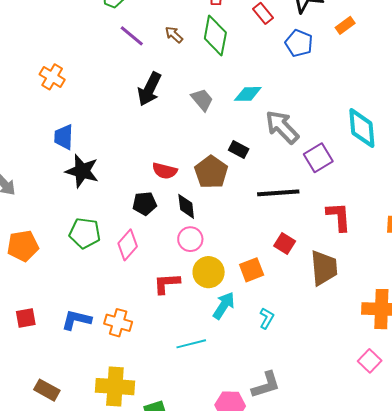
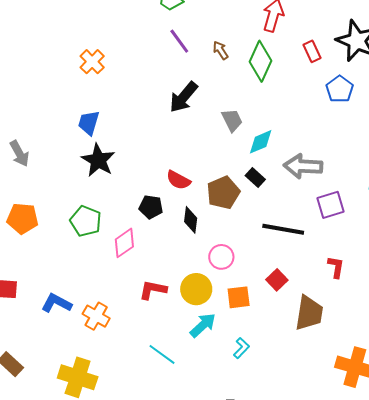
cyan diamond: (248, 94) -> (261, 142), moved, turned -36
gray arrow: (282, 127) -> (303, 166), turned -57
red L-shape: (339, 217) -> (336, 267), size x0.7
pink circle: (190, 239) -> (221, 257), moved
cyan line: (191, 344) -> (162, 354), turned 36

